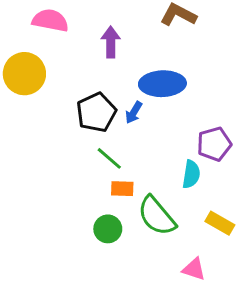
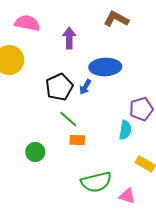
green semicircle: (157, 216) -> (96, 182), moved, turned -64
green circle: (108, 229) -> (35, 152), moved

